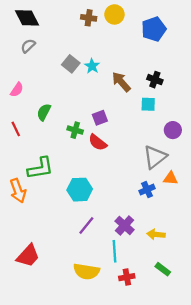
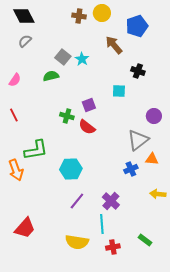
brown arrow: (121, 82) -> (114, 45), moved
cyan square: (148, 104) -> (119, 91), moved
green semicircle: (44, 112) -> (51, 76), moved, turned 49
yellow arrow: (156, 234) -> (158, 194), moved

